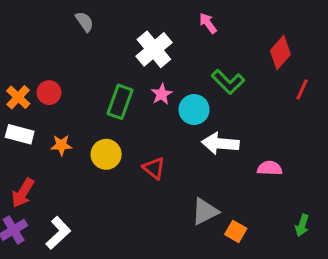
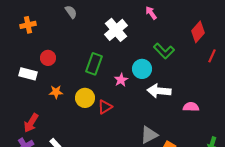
pink star: (162, 94) -> (121, 80), moved
orange cross: (18, 97) -> (28, 25), moved, turned 35
white rectangle: (20, 134) -> (28, 74), moved
red triangle: (154, 168) -> (105, 107), moved, turned 49

